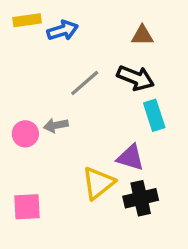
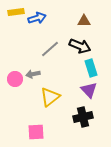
purple triangle: (130, 158) -> (89, 90), moved, turned 30
yellow triangle: (98, 183) -> (50, 97), moved
pink square: (27, 207) -> (36, 132), moved

